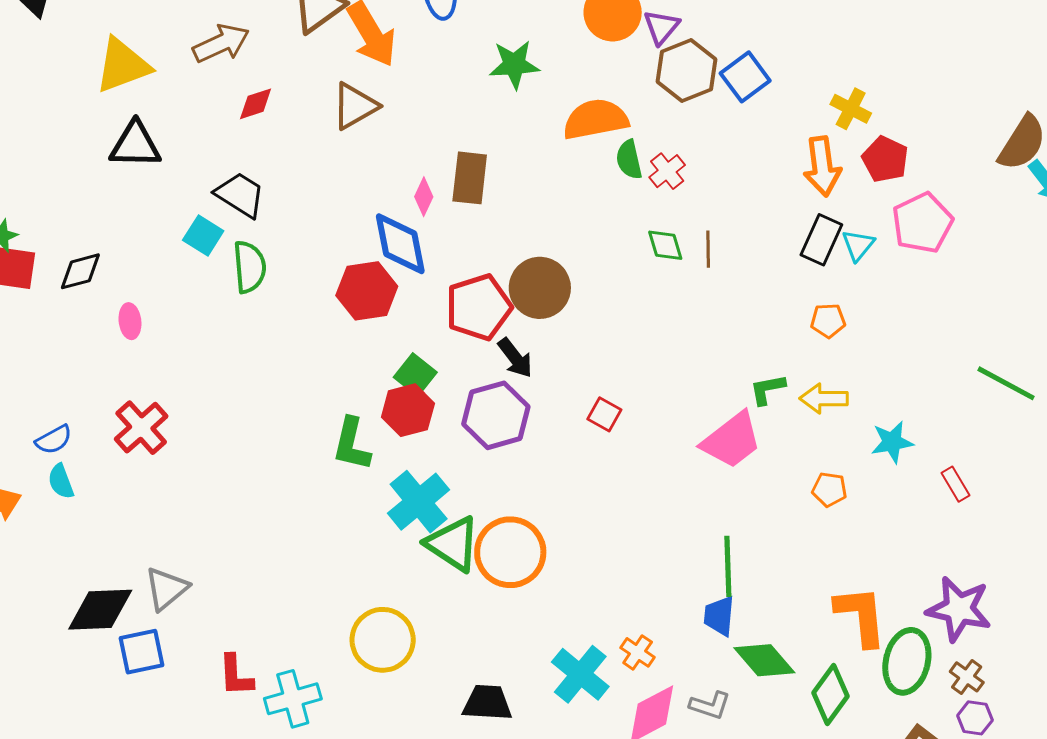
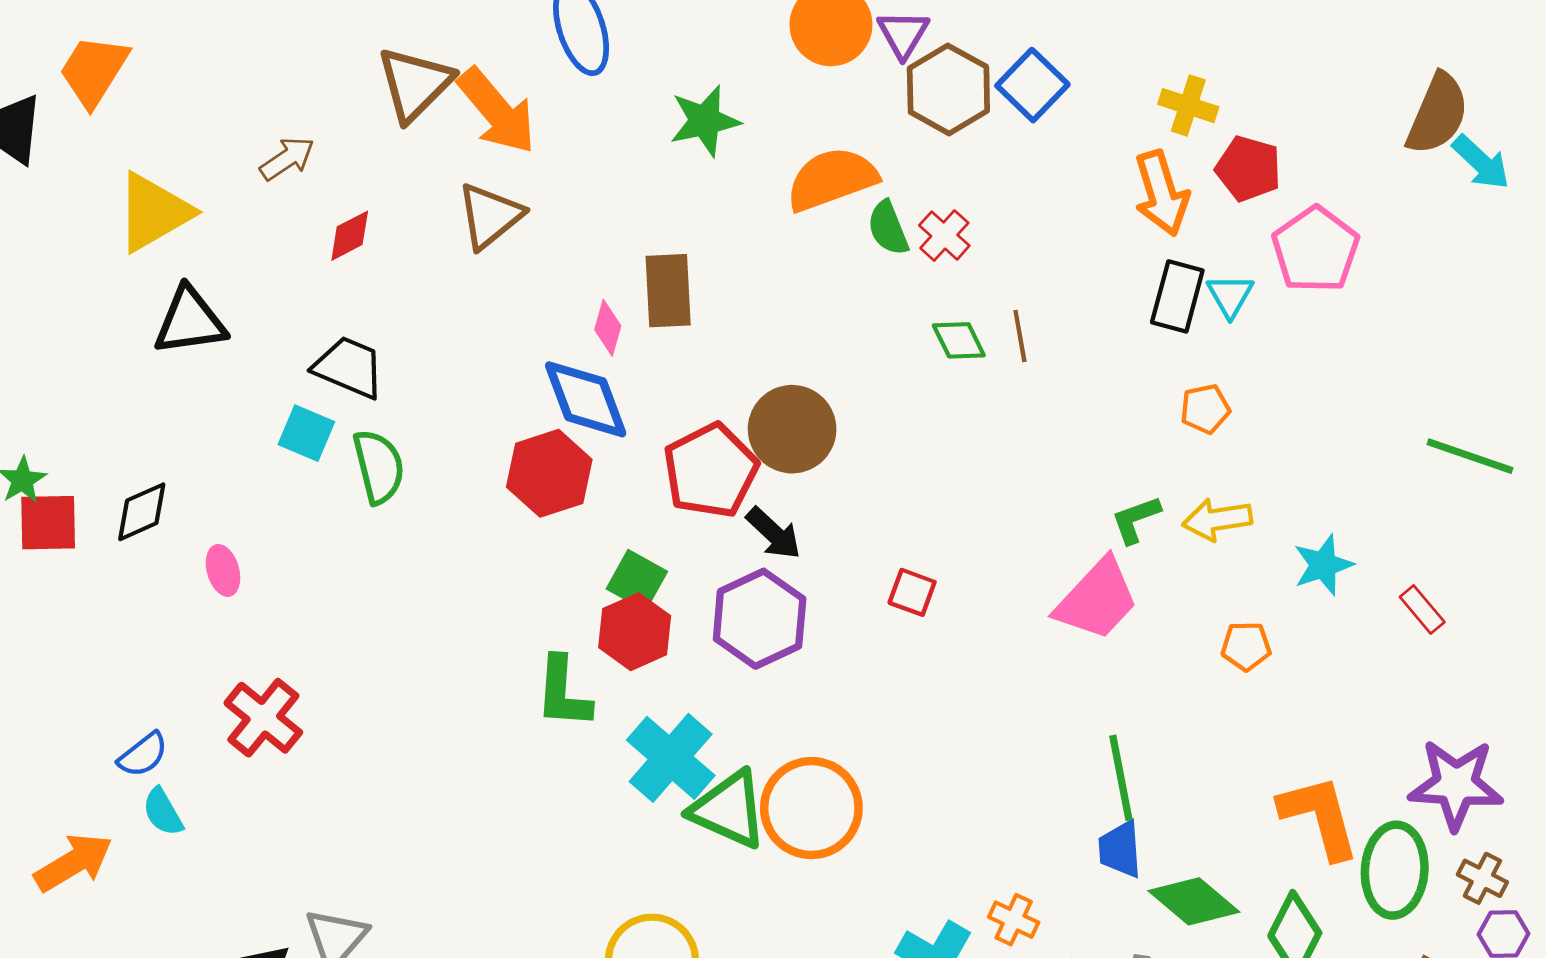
brown arrow: (221, 43) -> (287, 159), size x0.7

